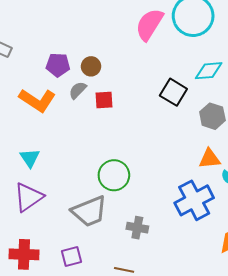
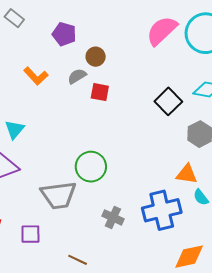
purple pentagon: (58, 65) -> (64, 34), moved
orange L-shape: (37, 100) -> (36, 76), size x0.7
gray cross: (137, 228) -> (113, 217), moved

